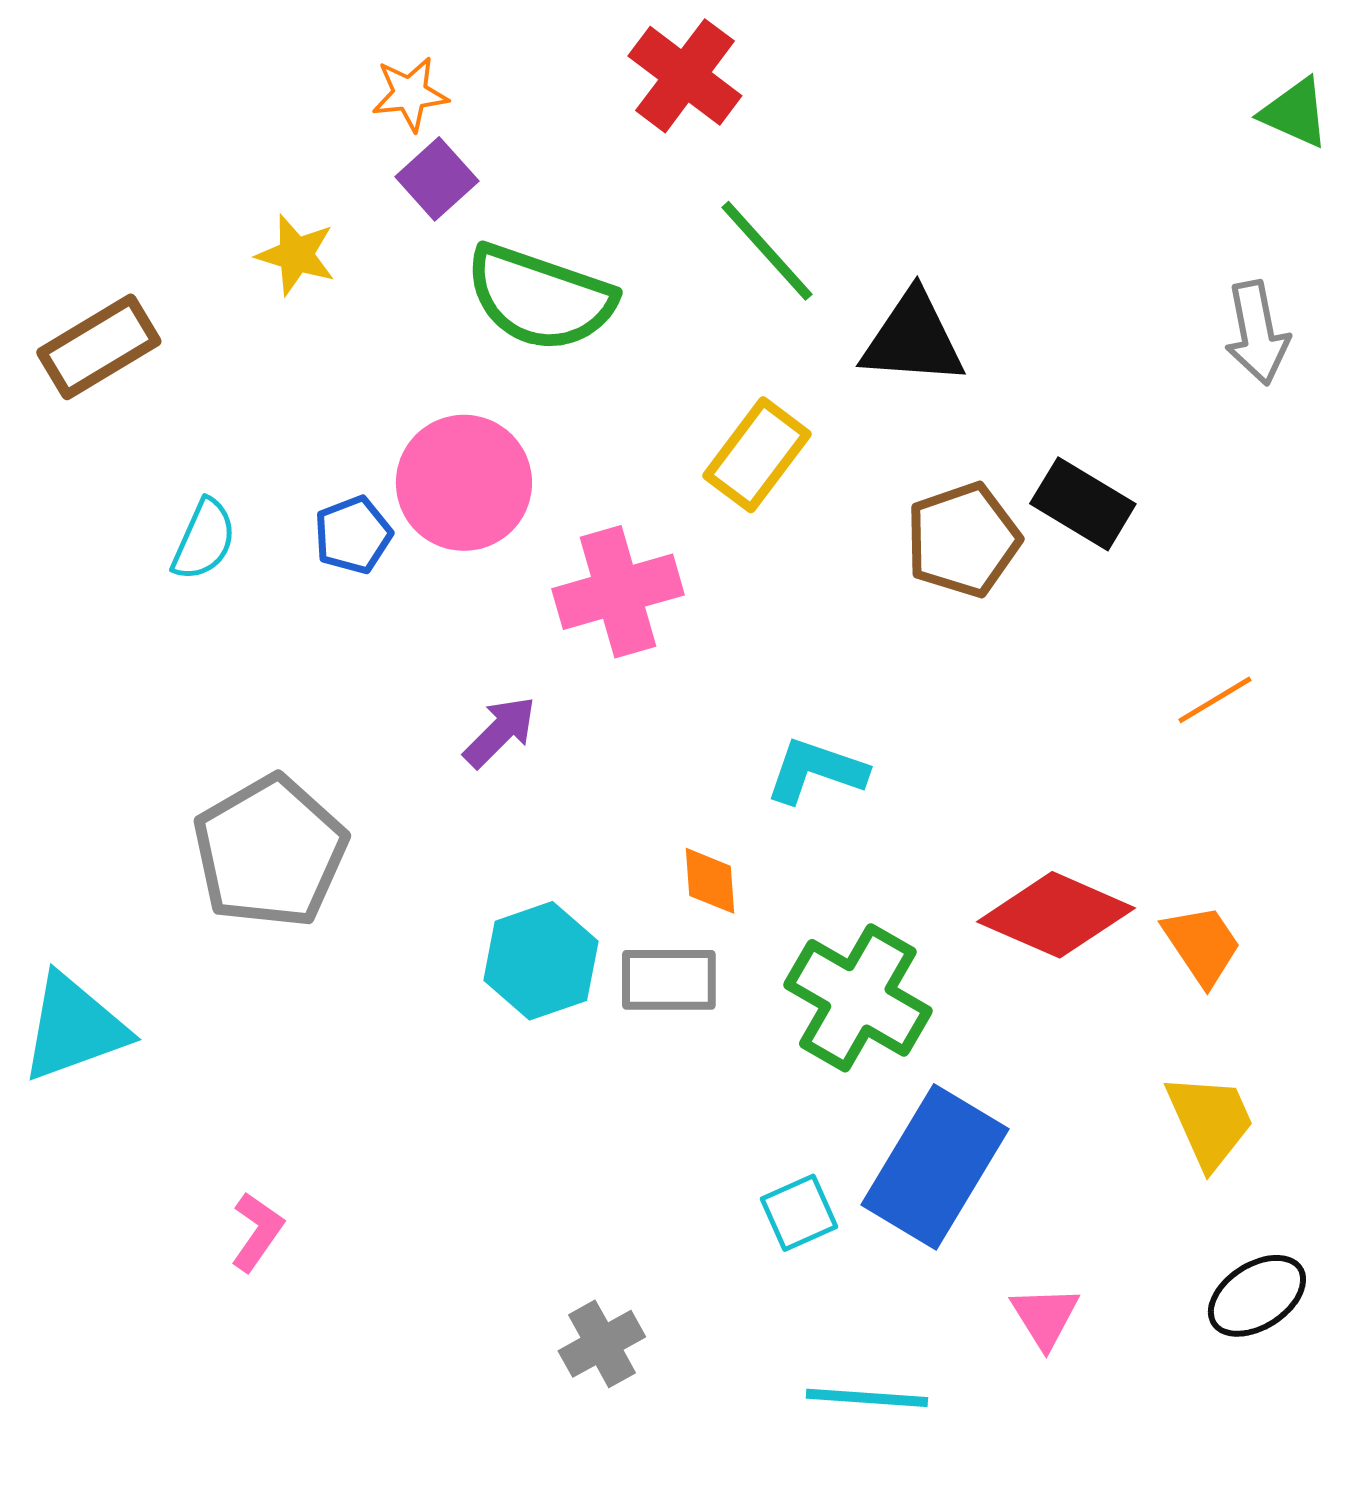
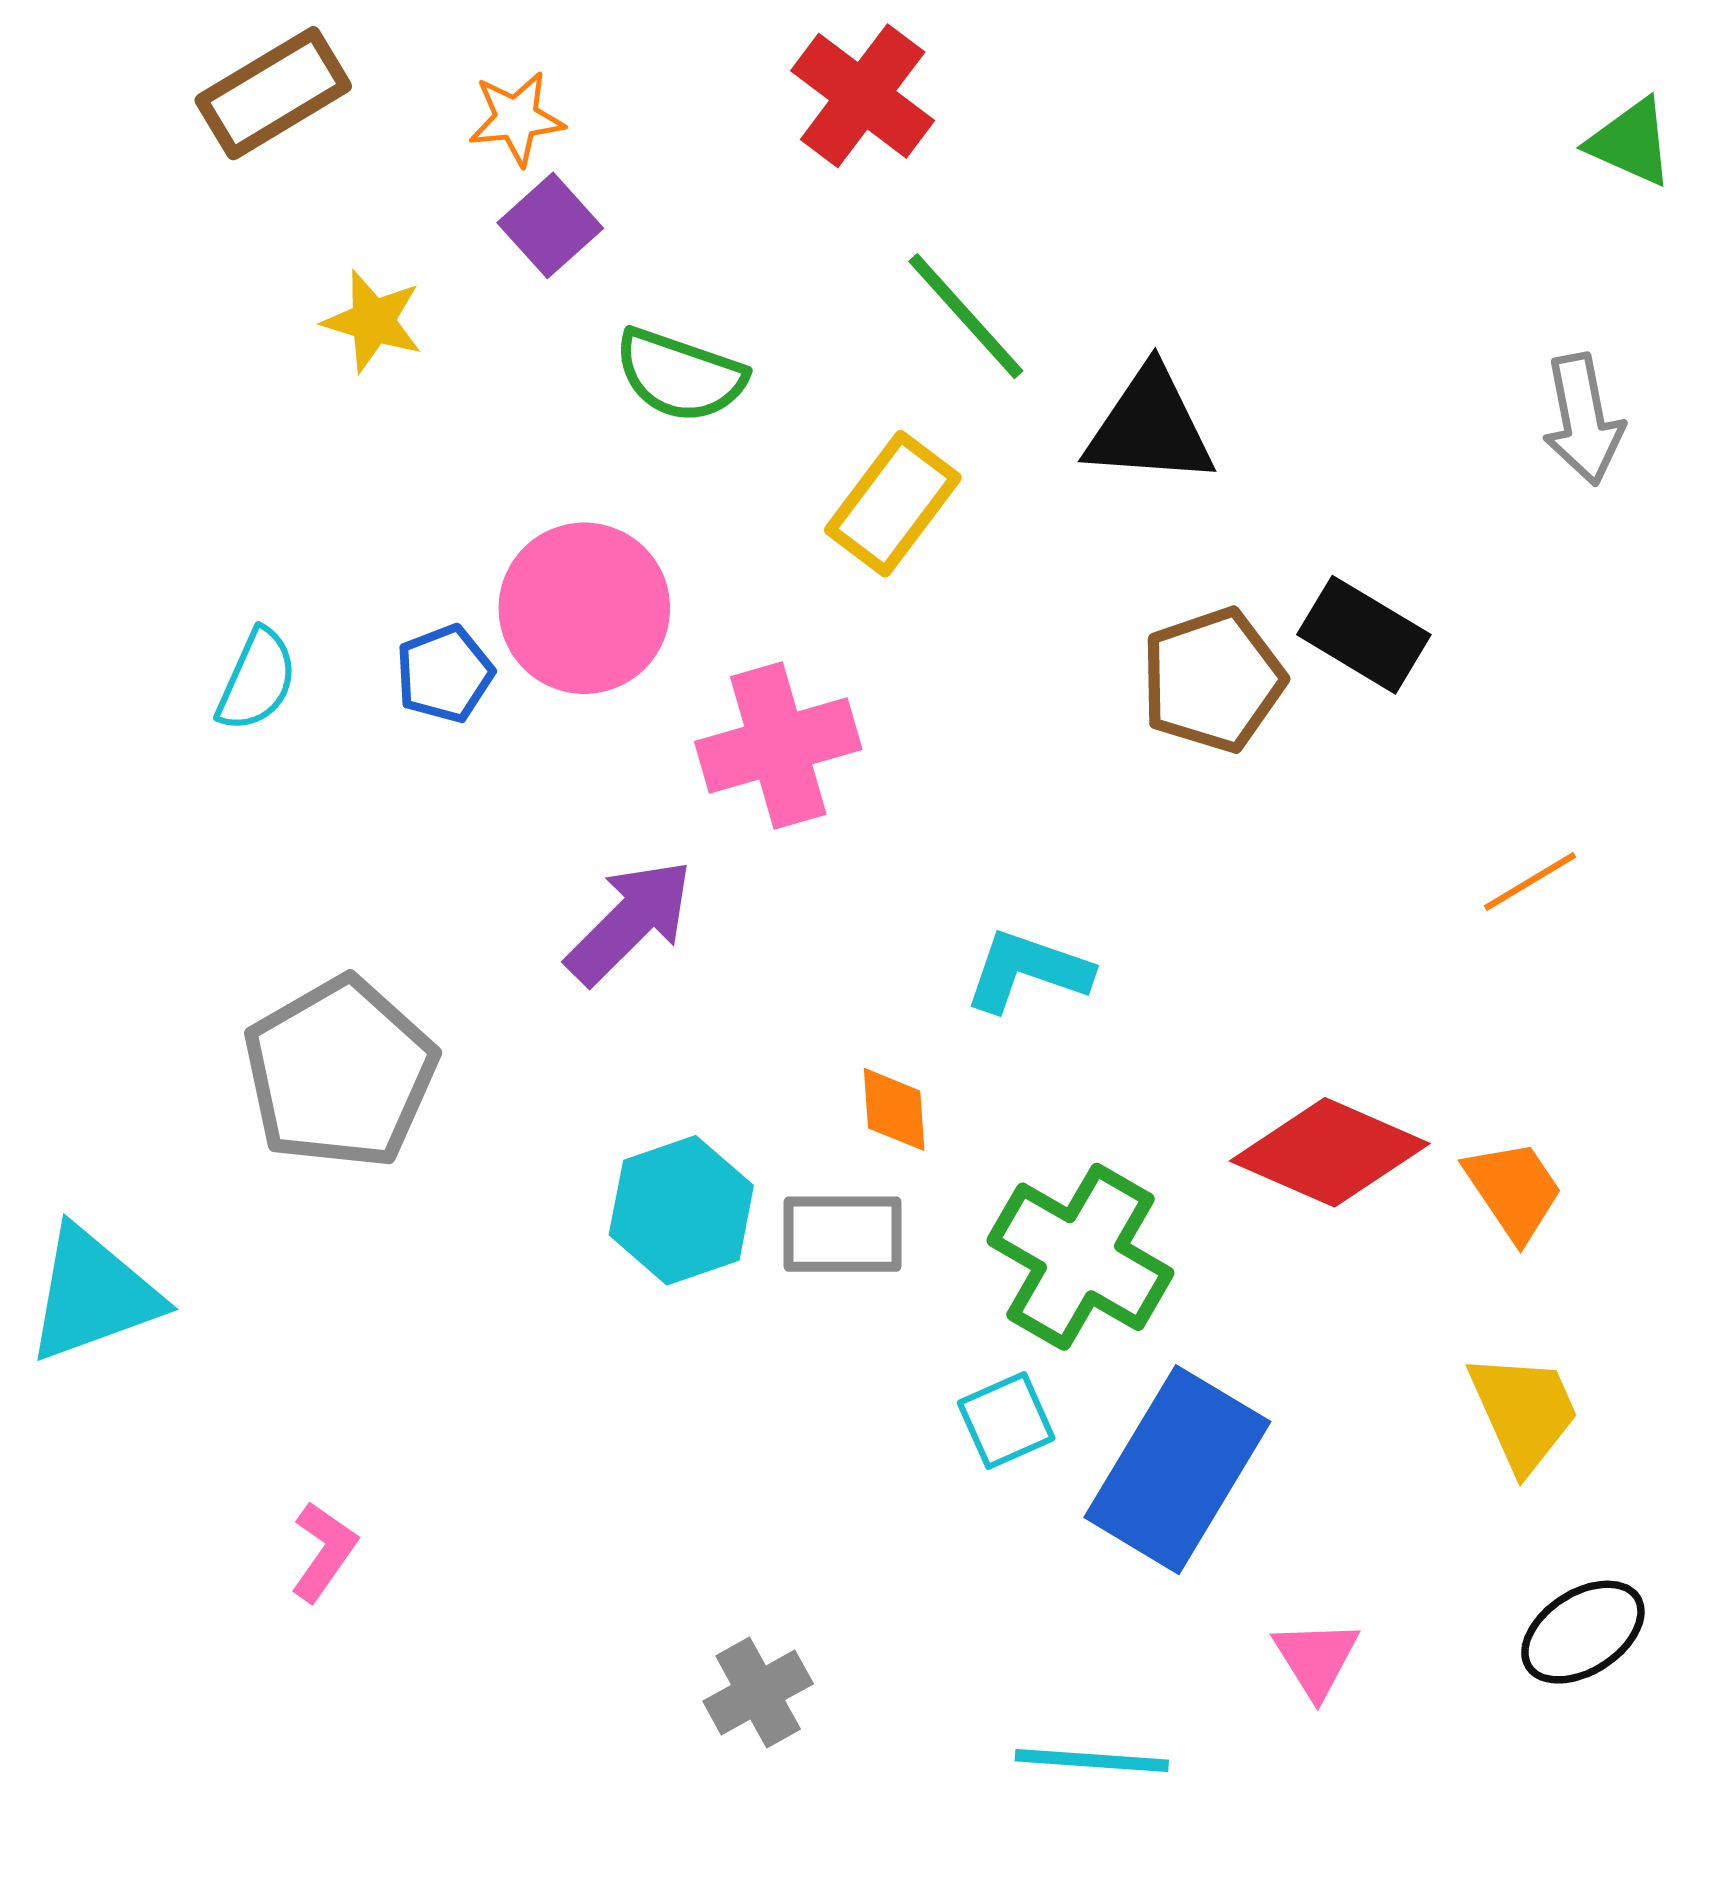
green semicircle: (540, 298) -> (680, 375), size x0.7
brown rectangle: (99, 347) -> (273, 93), moved
yellow rectangle: (757, 455) -> (893, 504), moved
purple arrow: (500, 732) -> (630, 922), size x1.4
cyan square: (799, 1213) -> (1006, 1420), moved

